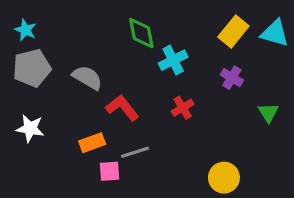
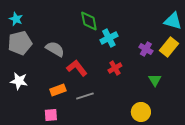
yellow rectangle: (233, 32) -> (169, 47), moved
green triangle: (268, 112) -> (155, 80), moved
pink square: (110, 171) -> (51, 115), moved

